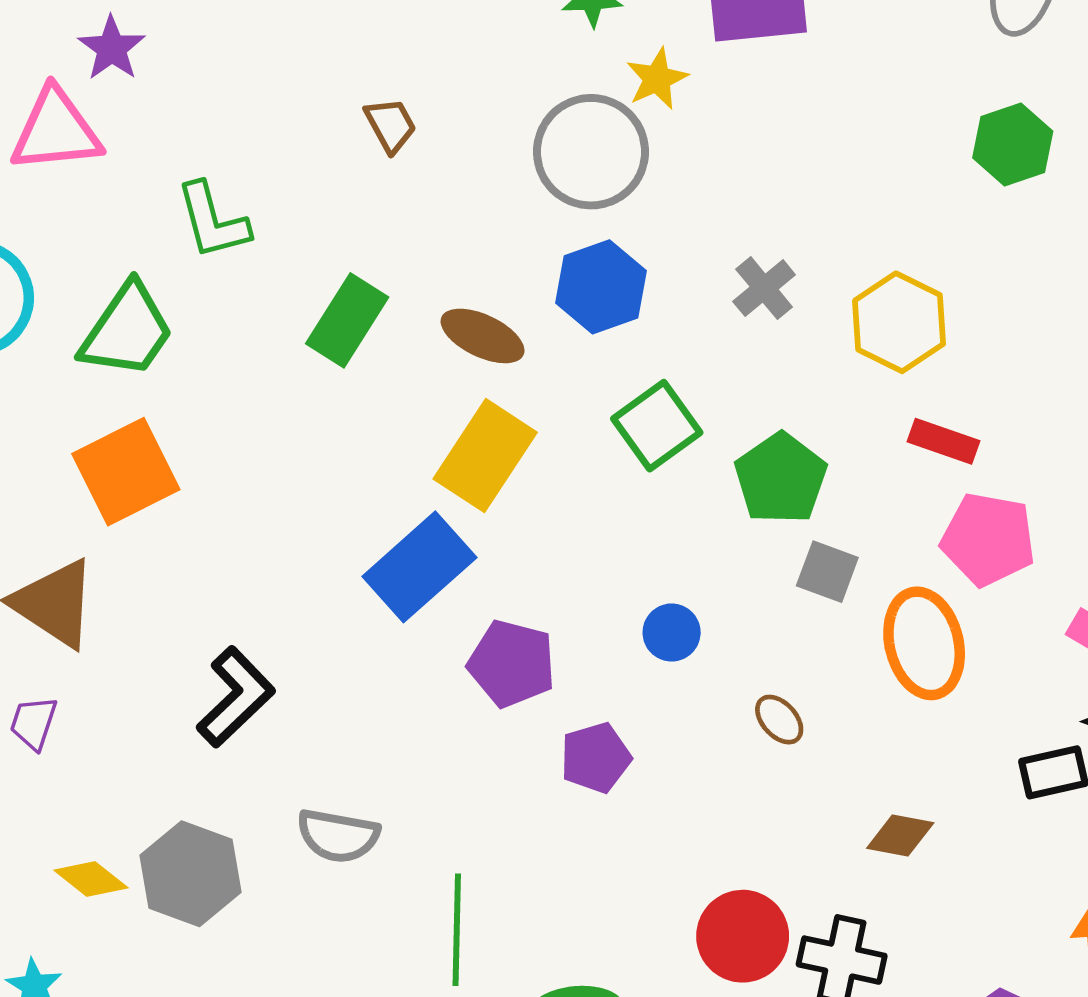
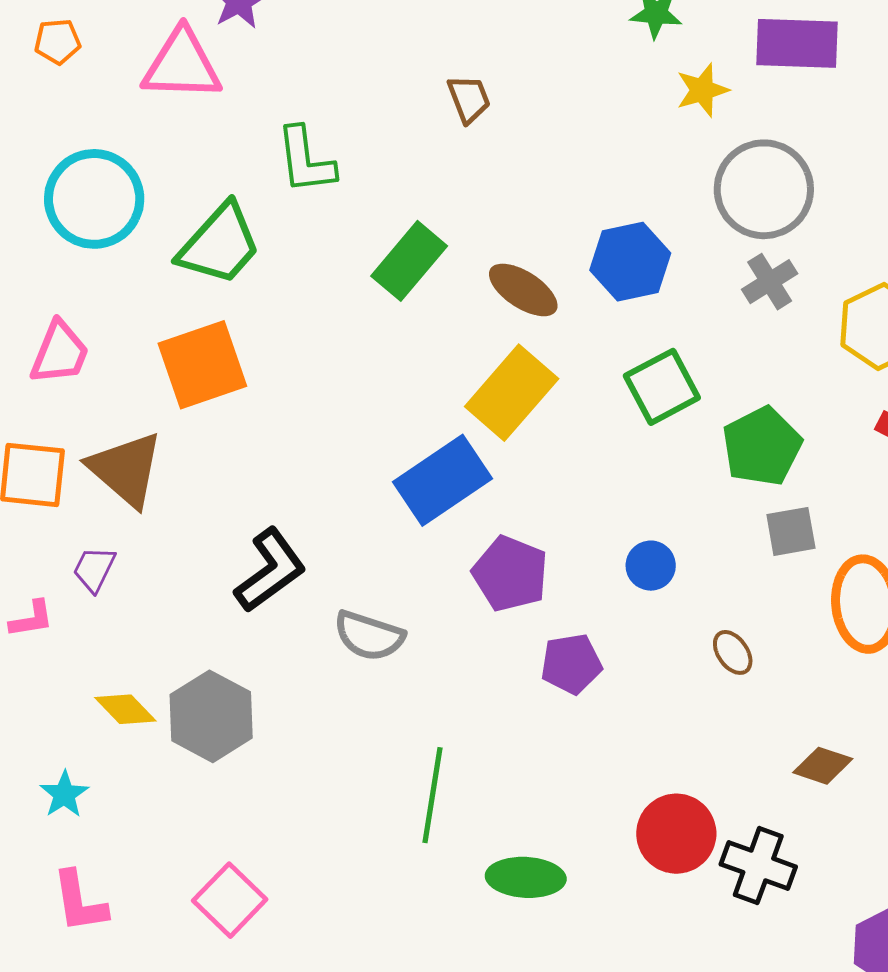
gray circle: (591, 152) -> (764, 189), moved
gray square: (827, 572) -> (791, 531), turned -38
gray semicircle: (338, 836) -> (369, 636), moved

